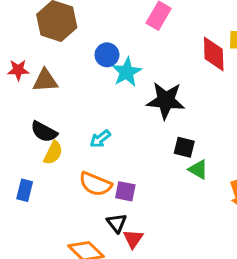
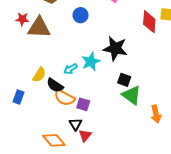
cyan star: (127, 72) -> (91, 62), moved
brown triangle: (45, 81) -> (39, 28), size x1.4
black semicircle: (44, 132) -> (55, 85), moved
green triangle: (198, 169) -> (132, 95), size x1.5

